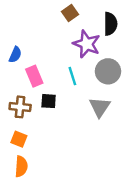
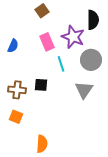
brown square: (70, 13) -> (42, 11), moved
pink rectangle: (34, 76) -> (47, 42), moved
orange semicircle: (21, 166) -> (42, 144), moved

